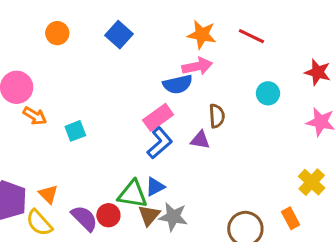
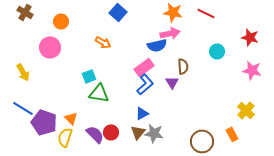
orange circle: (57, 33) -> (61, 21), moved
orange arrow: (35, 116) -> (103, 42), moved
purple triangle: (200, 140) -> (172, 82), turned 48
green triangle: (133, 194) -> (99, 93), moved
yellow semicircle: (39, 223) -> (65, 137), turned 60

